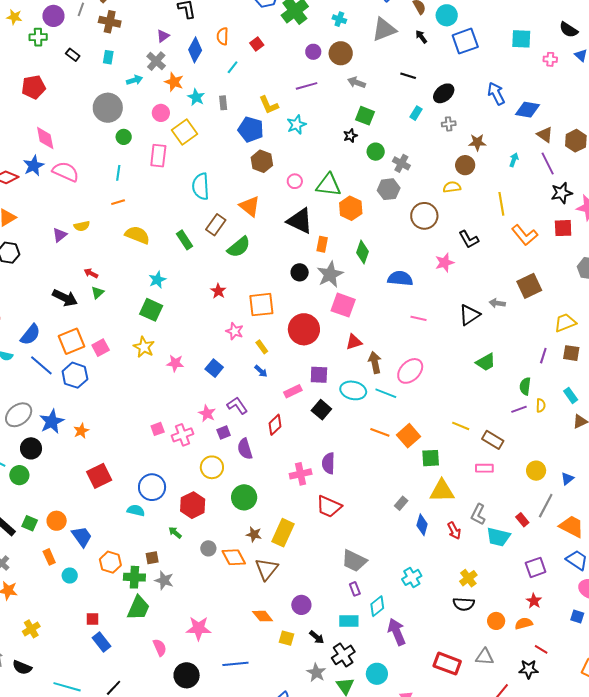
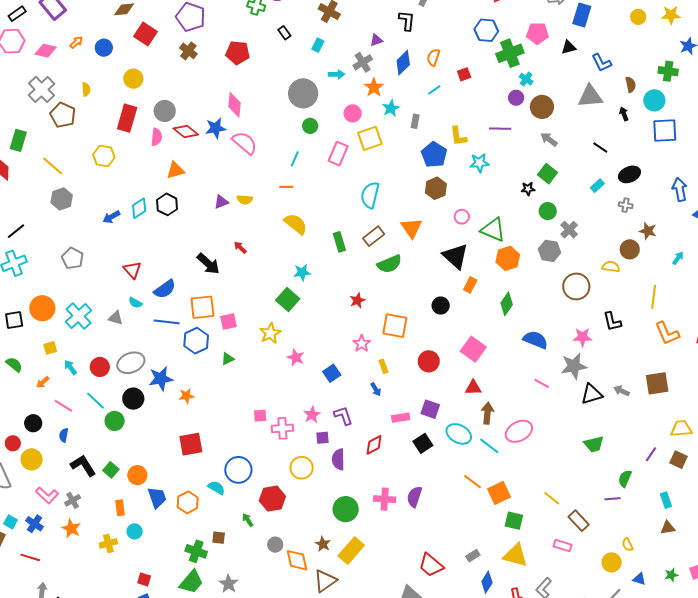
cyan cross: (339, 19) -> (526, 79), moved
gray star: (330, 274) -> (574, 366), moved
green triangle: (97, 293) -> (228, 359), moved
red circle: (304, 329) -> (429, 361), size x0.7
blue line: (41, 365) -> (167, 322), turned -50
yellow semicircle: (541, 405) -> (628, 545), moved, turned 136
blue triangle: (567, 479) -> (639, 579), turned 40
green circle: (244, 497) -> (346, 509), moved
red trapezoid: (329, 507) -> (431, 565), moved
orange hexagon: (110, 562) -> (188, 502), moved
gray star: (164, 580) -> (228, 584), moved
yellow cross: (31, 629) -> (108, 543), moved

